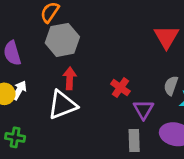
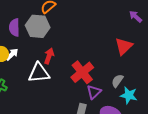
gray hexagon: (62, 40) -> (38, 26), moved
red cross: (120, 88) -> (82, 72), size x1.6

